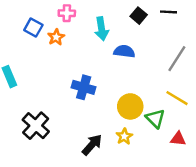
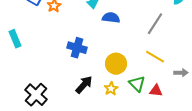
green triangle: (155, 118) -> (137, 84), moved
black cross: (36, 126) -> (36, 95), moved
black arrow: (92, 145) -> (84, 85), moved

